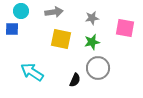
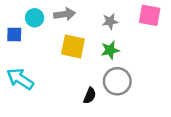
cyan circle: (21, 11) -> (35, 18), moved
pink square: (125, 28) -> (150, 15), moved
cyan arrow: (32, 72) -> (20, 79), moved

